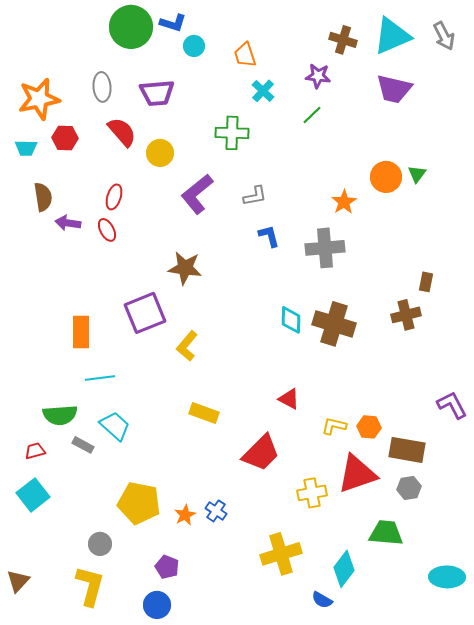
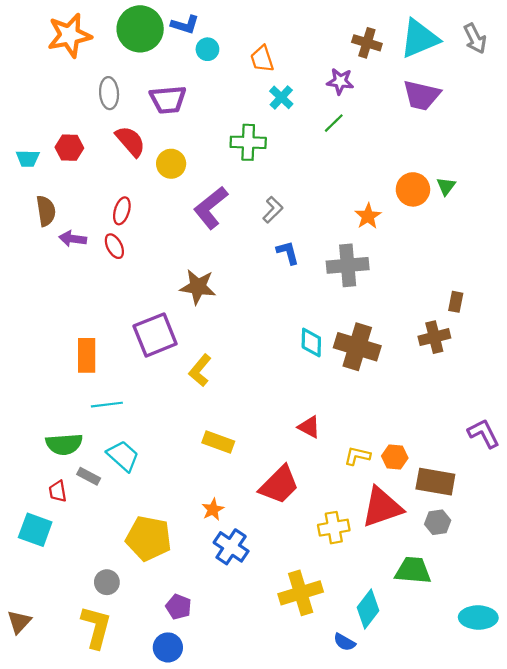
orange star: (39, 99) -> (69, 35), moved
gray L-shape: (255, 196) -> (273, 210), turned -35
red trapezoid: (35, 451) -> (58, 491), moved, turned -85
cyan square: (33, 495) -> (35, 530), turned -32
blue cross: (216, 511) -> (231, 547), size x1.5
orange star: (185, 515) -> (213, 509), moved

